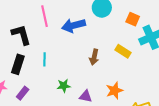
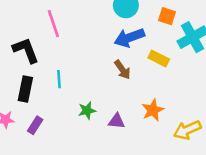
blue arrow: (74, 25) -> (129, 38), moved
brown arrow: (94, 57) -> (122, 70), turned -42

